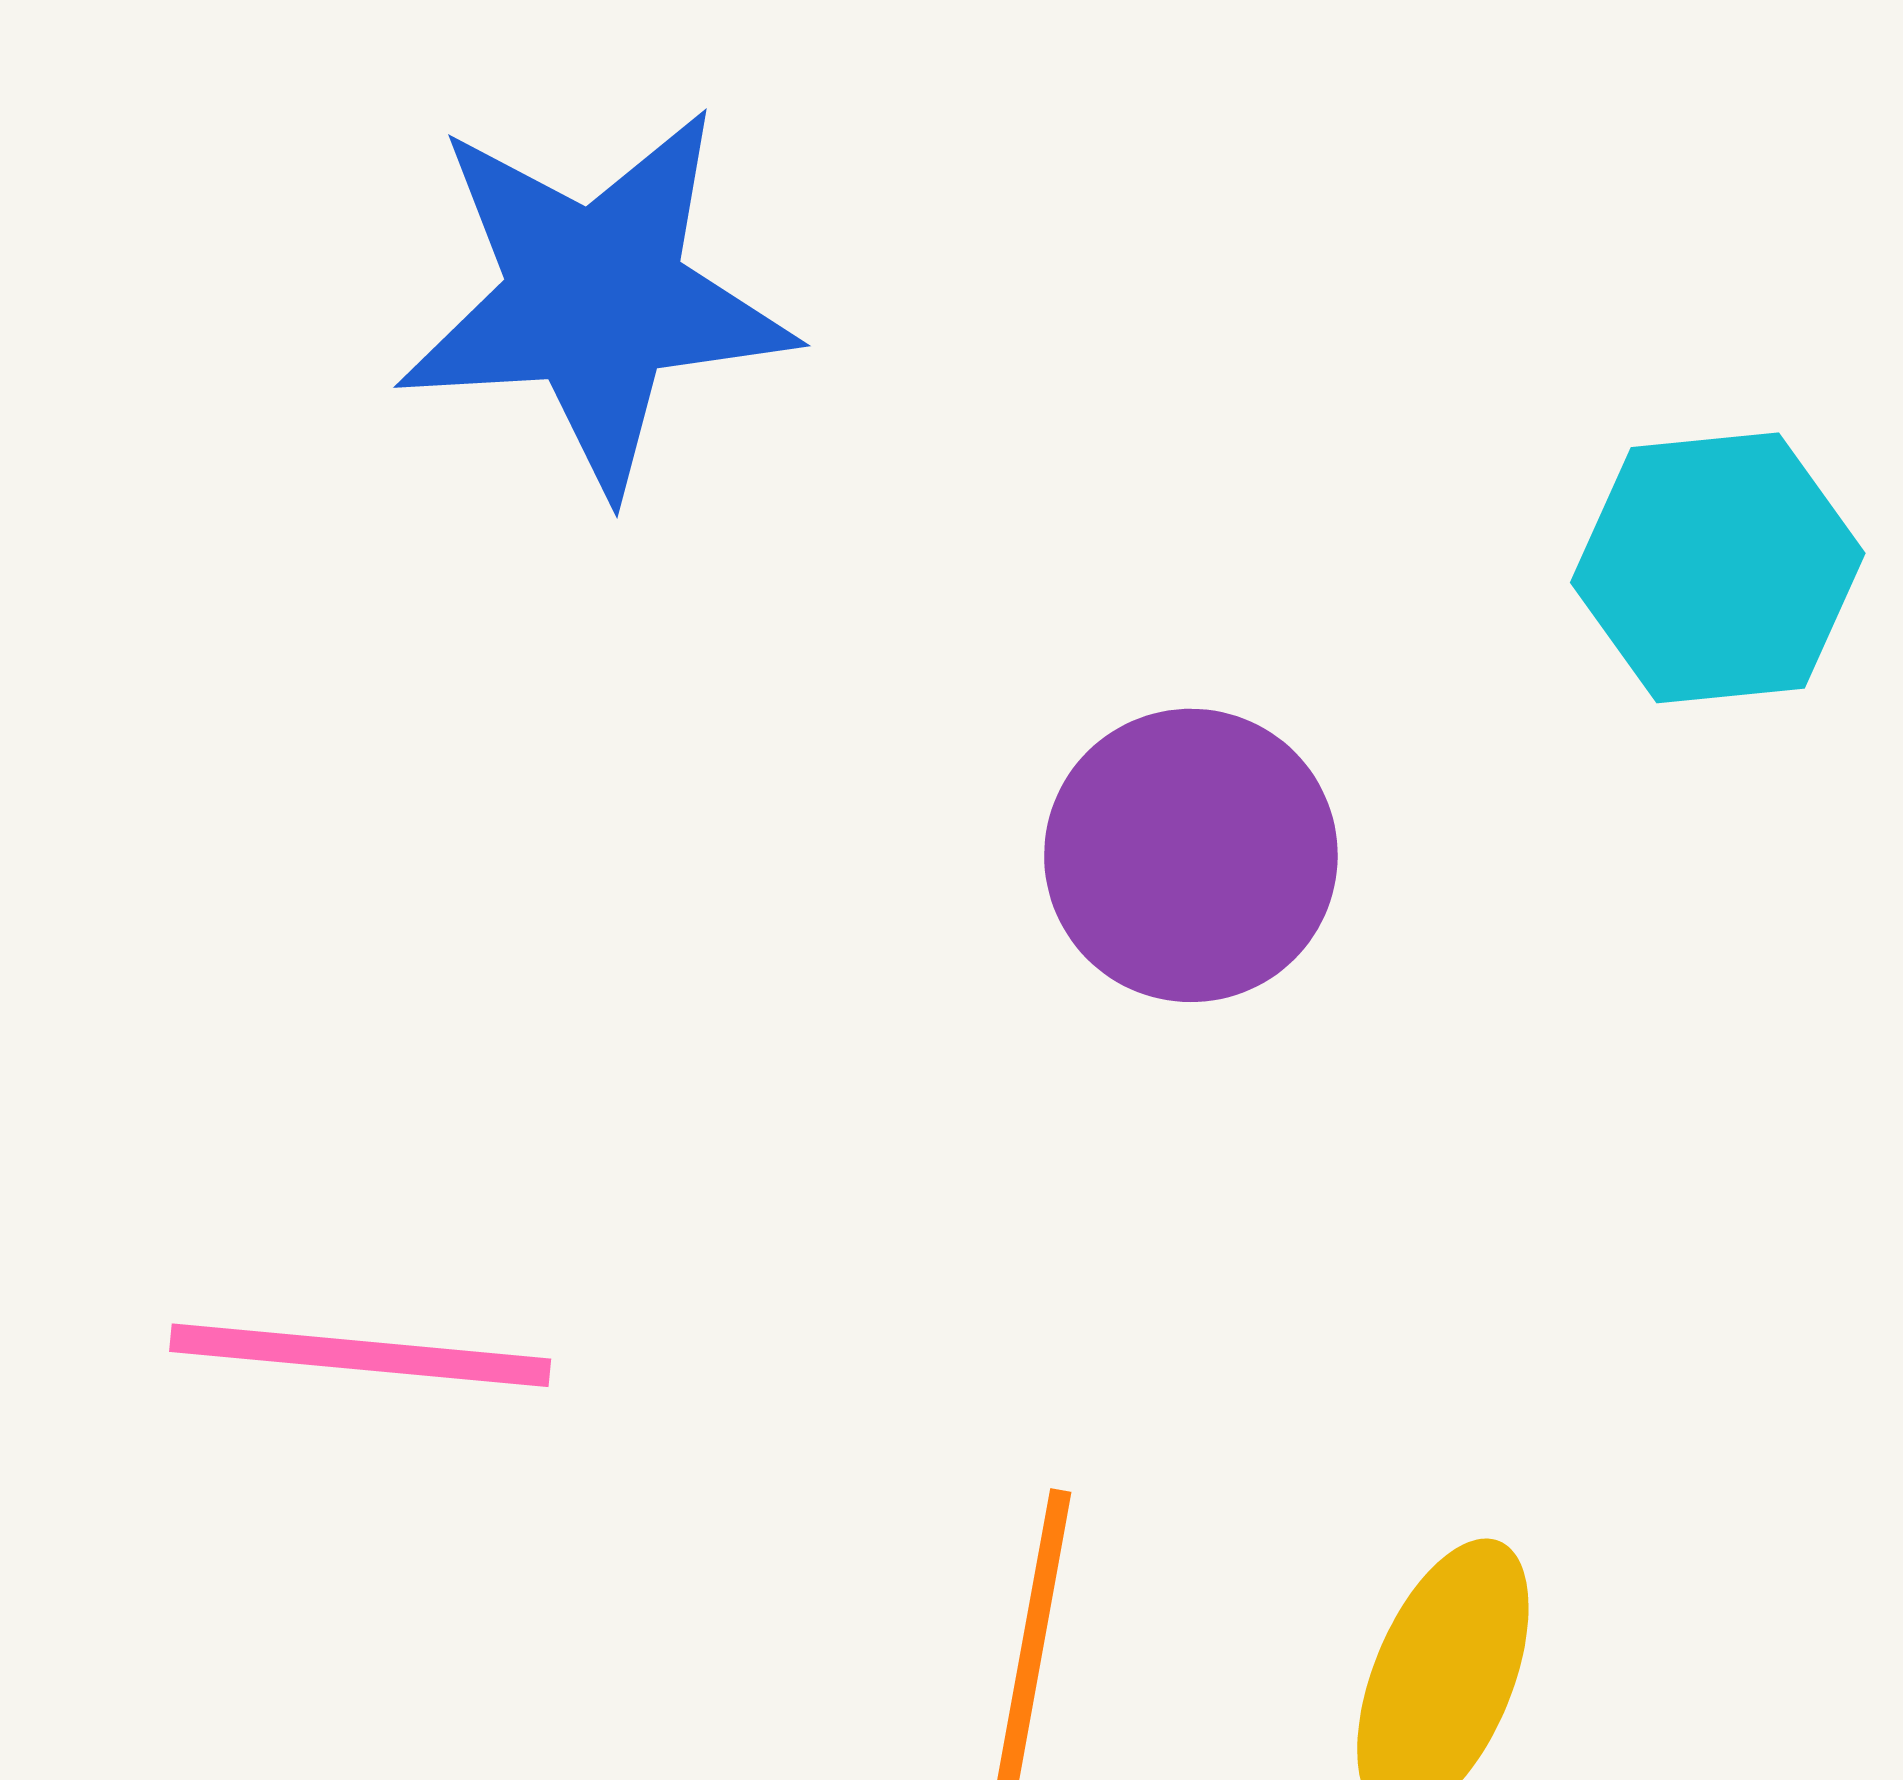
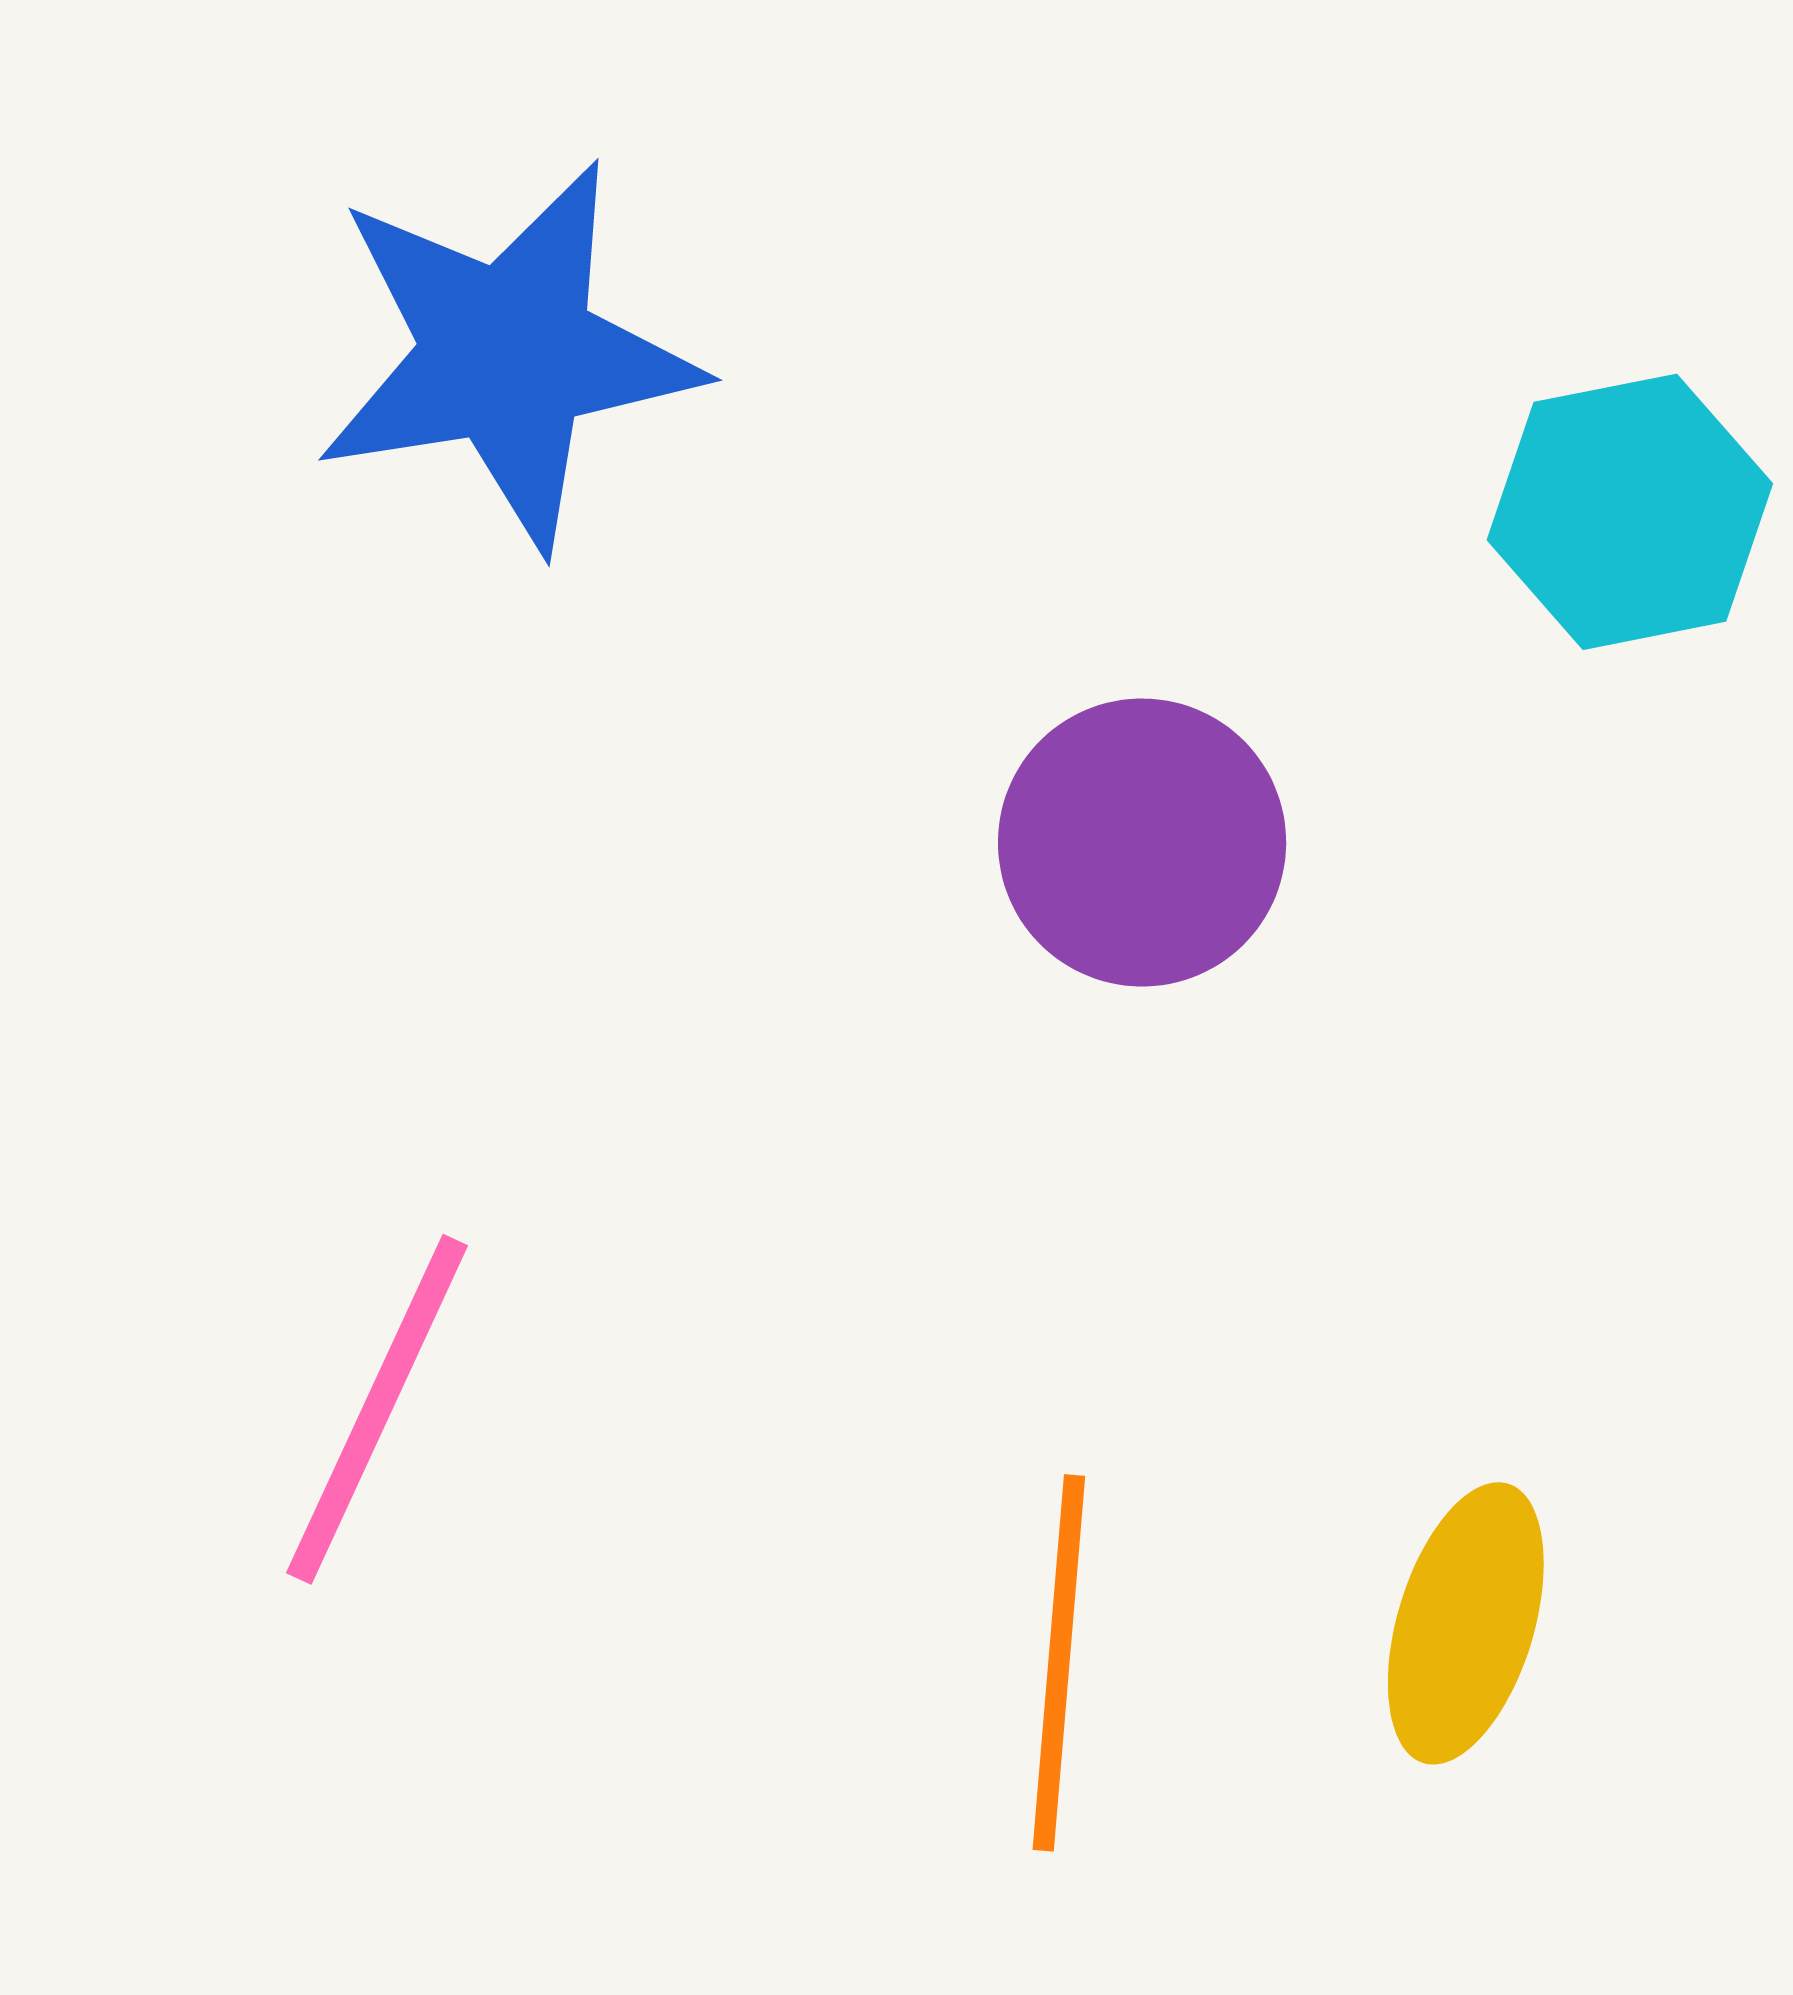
pink line: (360, 1355) -> (377, 1409), turned -65

